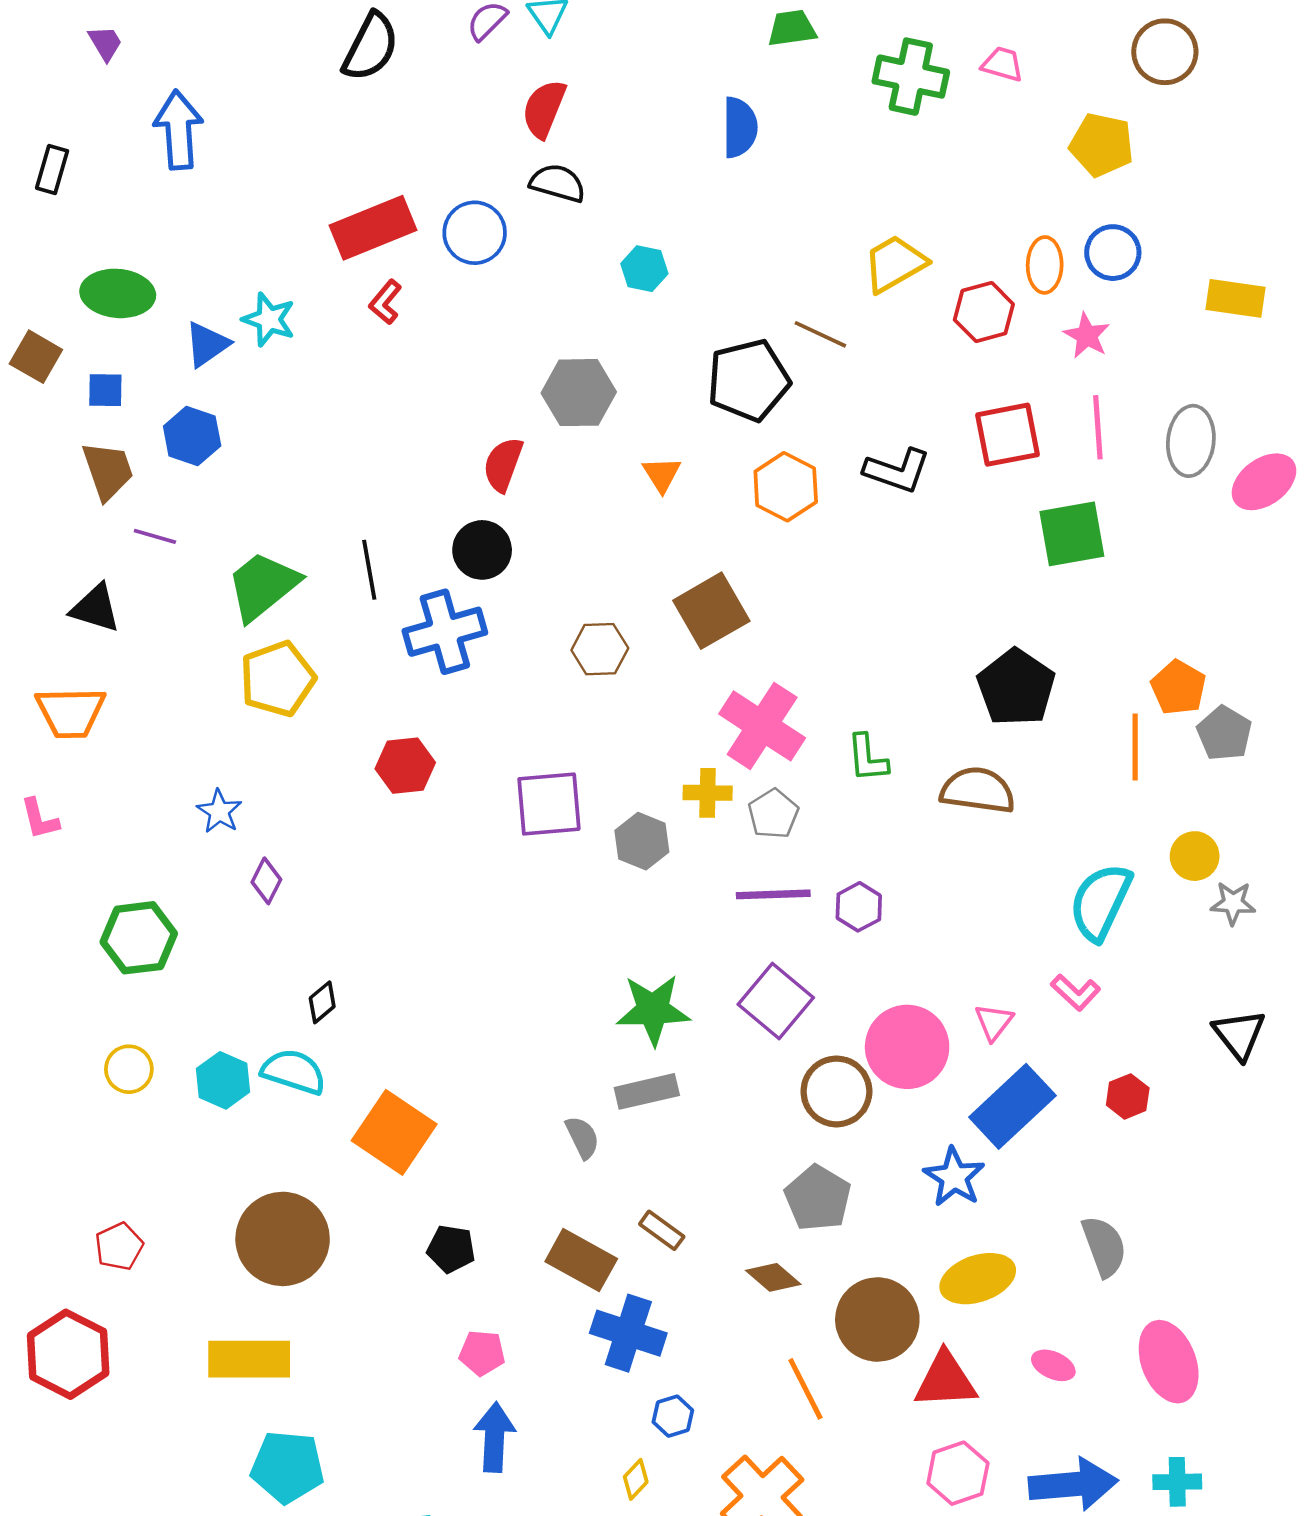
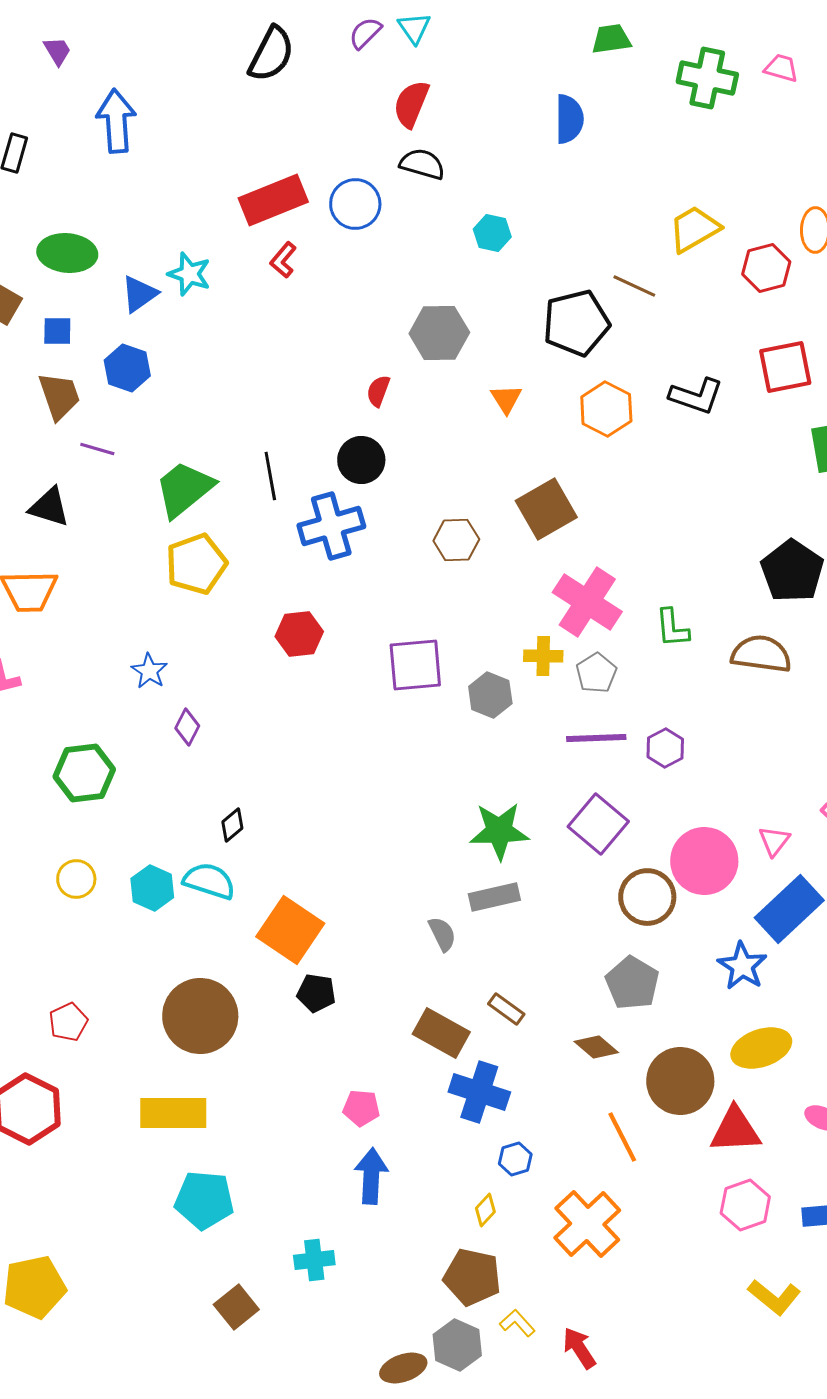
red semicircle: (503, 464) -> (378, 391), size x0.7
black pentagon: (451, 1249) -> (316, 993), moved

